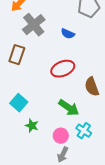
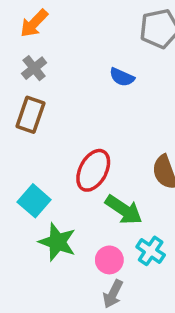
gray cross: (34, 25) -> (34, 68), moved, size x0.6
red ellipse: (63, 69) -> (93, 170), moved, turned -40
green star: (32, 126) -> (57, 242), size x1.5

